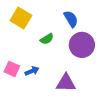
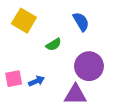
purple circle: (82, 45) -> (89, 66), moved
pink square: (12, 69) -> (14, 79), turned -35

